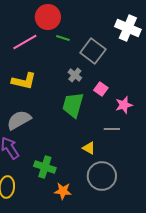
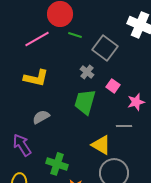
gray semicircle: (19, 120) -> (41, 117), moved, size x0.7
yellow triangle: (89, 148) -> (101, 145), size x1.5

